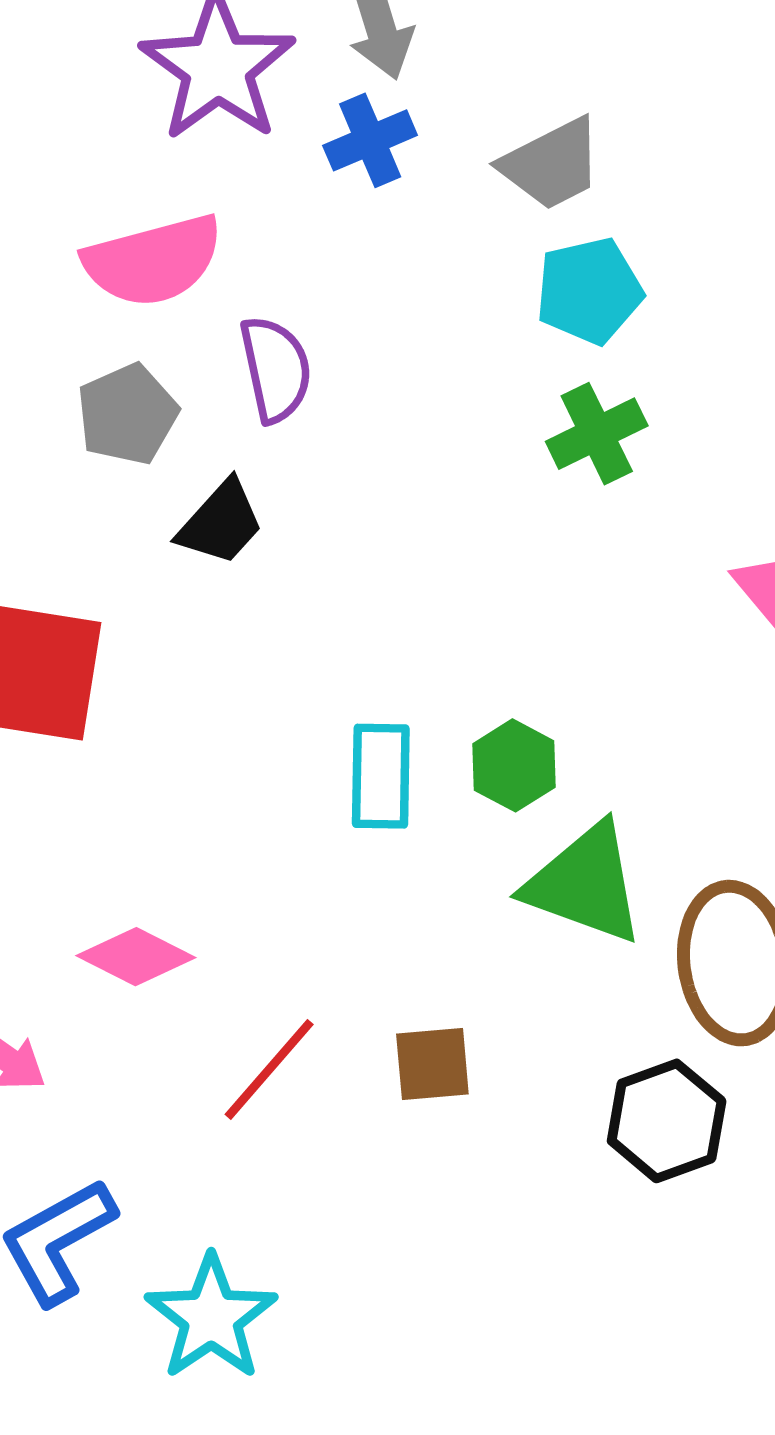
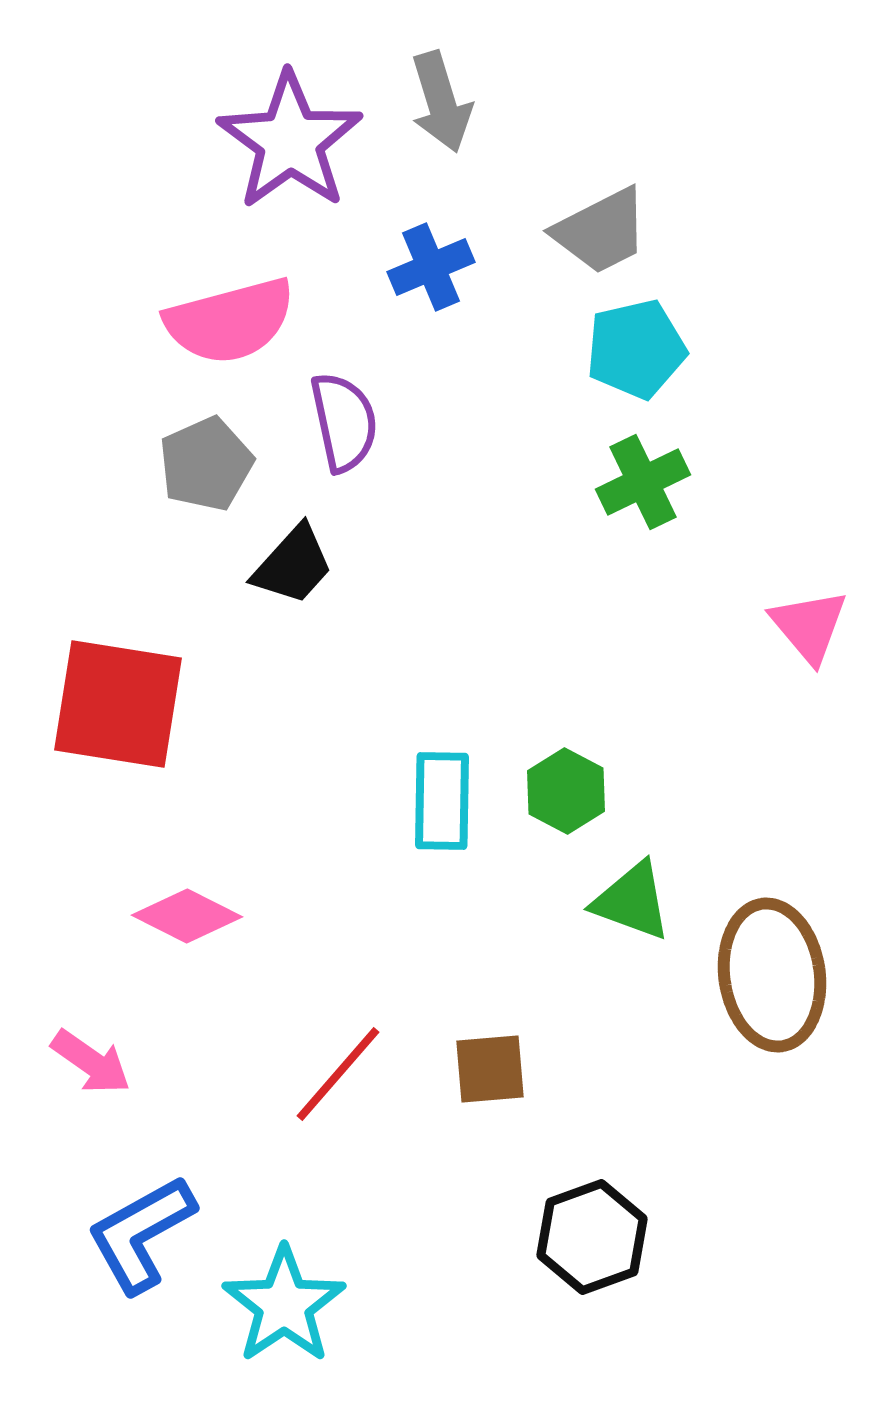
blue cross: (370, 140) -> (431, 267), moved
green triangle: (585, 884) -> (632, 901), size x0.7
pink diamond: (136, 957) -> (187, 916), moved
black hexagon: (667, 1121) -> (592, 1237), moved

